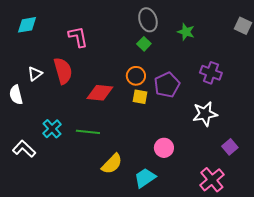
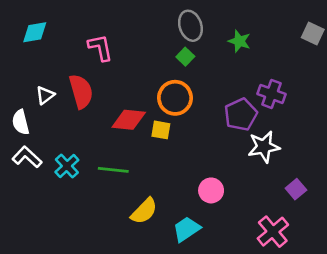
orange circle: (136, 76) -> (175, 98), size x1.4
purple pentagon: (167, 85) -> (241, 115), moved
yellow square: (140, 97) -> (161, 130), moved
white L-shape: (24, 149) -> (27, 157), moved

